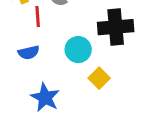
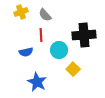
red line: (38, 17) -> (41, 35), moved

